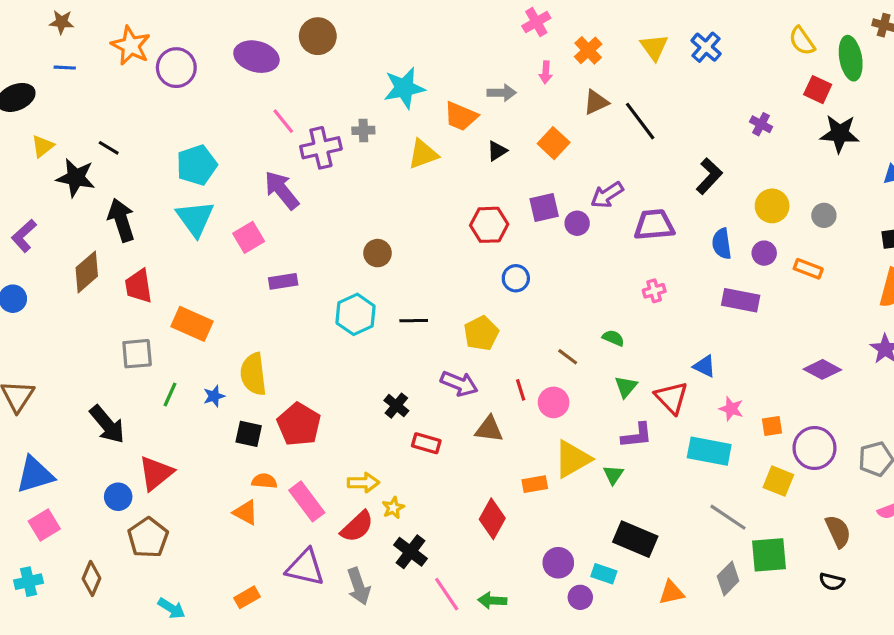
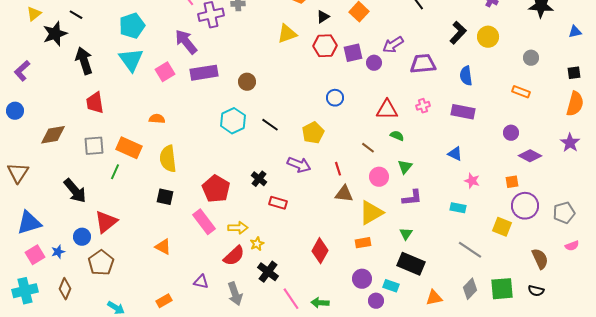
yellow triangle: (423, 154) -> (287, 34), moved
black star: (76, 178) -> (55, 34), turned -30
yellow circle: (772, 206) -> (488, 37), moved
red hexagon: (489, 225) -> (325, 46), moved
purple circle: (764, 253) -> (511, 133), moved
brown diamond: (87, 272) -> (53, 135), moved, turned 32
purple rectangle: (283, 281) -> (204, 73), moved, size x1.5
purple rectangle: (741, 300) -> (463, 112), moved
black line: (414, 321) -> (270, 125), turned 36
orange rectangle: (192, 324) -> (129, 148), moved
blue star: (214, 396) -> (58, 252), moved
red triangle: (671, 398) -> (387, 110), moved, turned -45
pink circle: (554, 402) -> (379, 177), moved
red pentagon: (299, 424) -> (216, 189), moved
orange square: (772, 426) -> (512, 182), moved
brown triangle: (489, 429) -> (344, 194), moved
cyan rectangle: (709, 451) -> (458, 208), size x0.6
green triangle: (613, 475) -> (406, 234), moved
orange semicircle: (264, 481) -> (157, 119), moved
orange rectangle: (535, 484) -> (363, 243), moved
pink rectangle: (307, 501) -> (204, 222), moved
green square: (769, 555) -> (502, 289), moved
purple triangle: (305, 567) -> (201, 282), size x0.6
cyan cross: (29, 582) -> (25, 291), size x1.4

